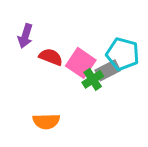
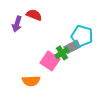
red semicircle: (51, 57) -> (34, 15), moved
pink square: (81, 63) -> (50, 61), moved

